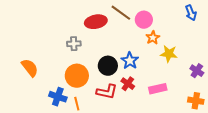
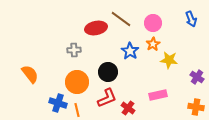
pink circle: (144, 20) -> (153, 23), moved
blue star: (130, 61) -> (130, 51), moved
red cross: (128, 84) -> (128, 108), moved
red L-shape: (107, 92) -> (107, 98), turned -35

